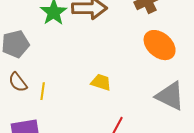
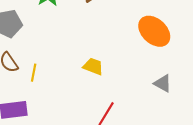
gray triangle: (170, 96) -> (163, 83), size x0.6

